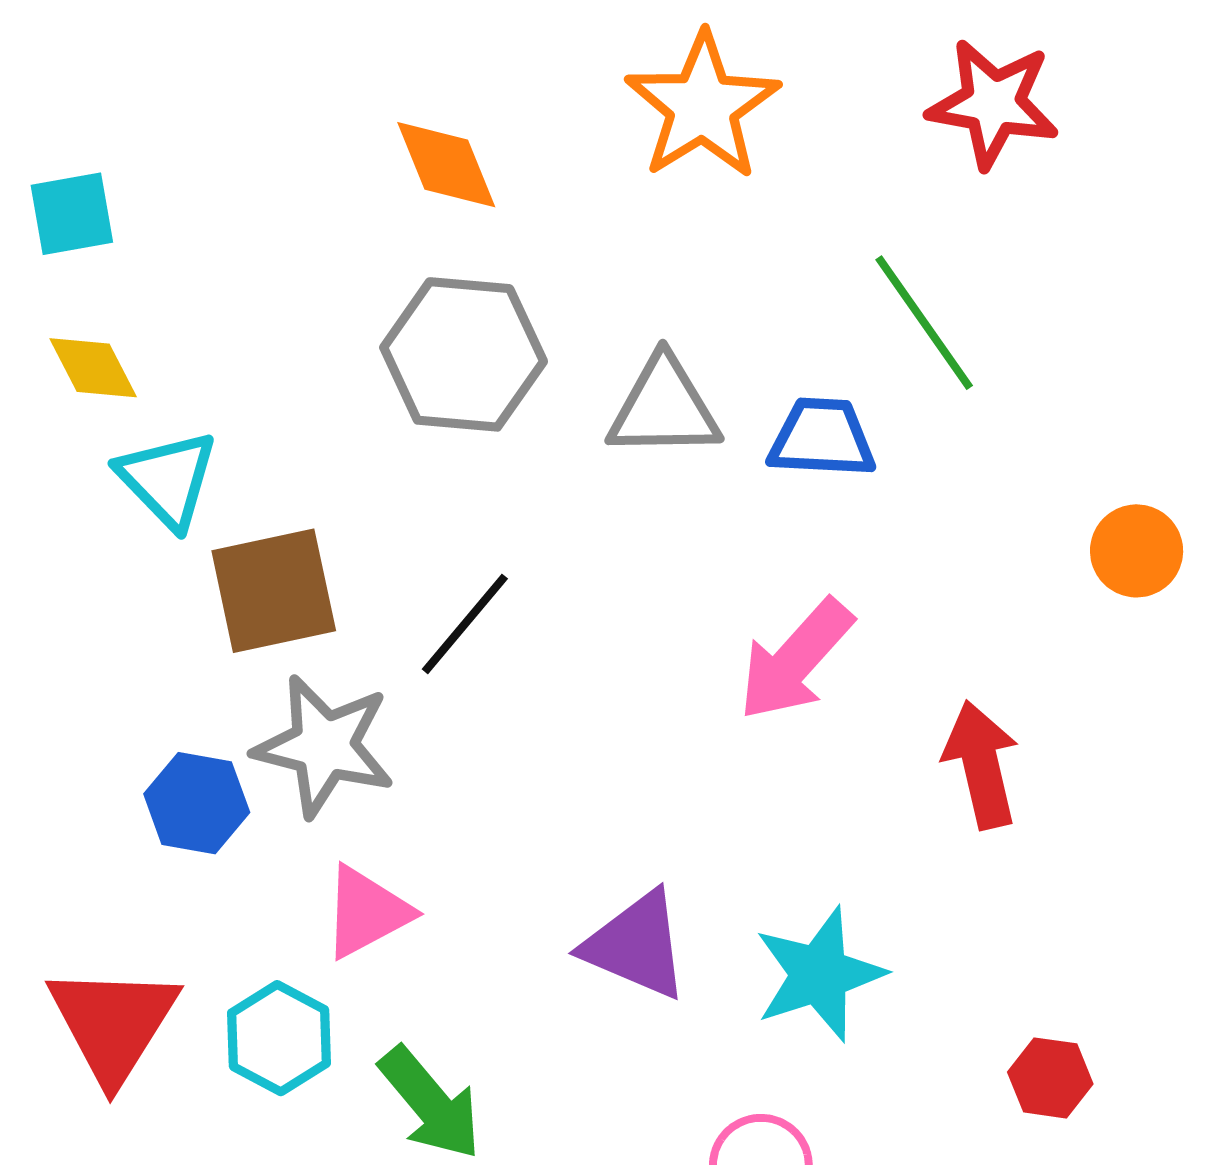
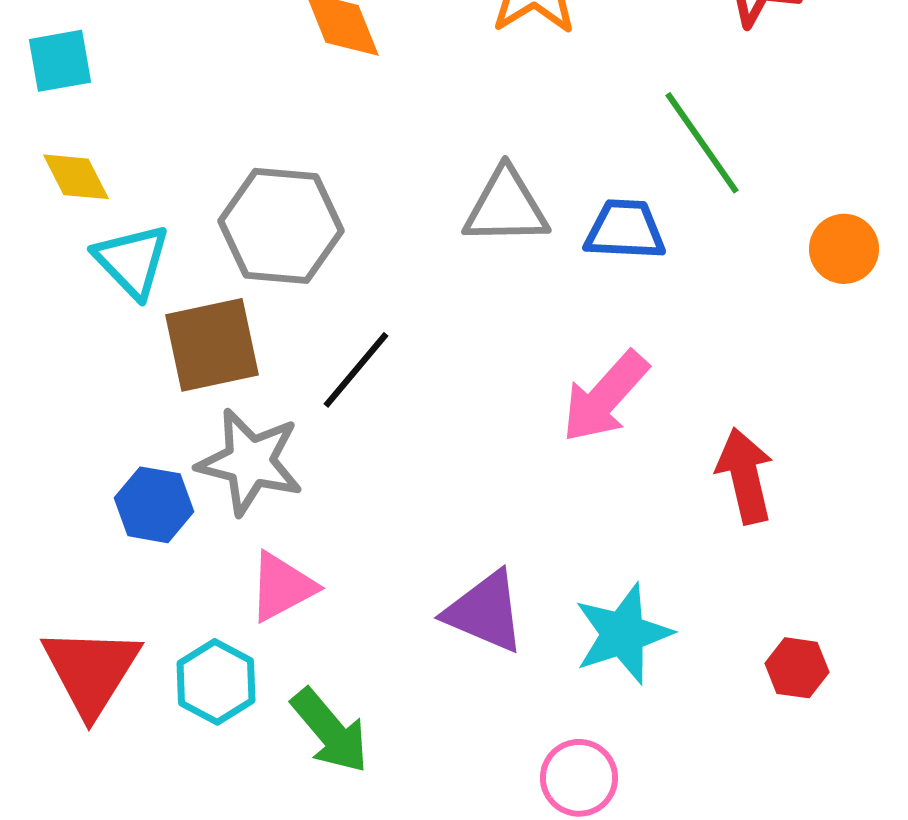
gray hexagon: (464, 354) -> (281, 226), moved
orange circle: (1137, 551) -> (844, 249), moved
red hexagon: (1050, 1078) -> (797, 668), moved

